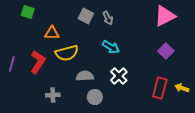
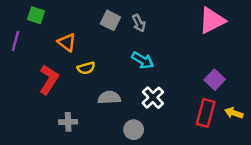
orange triangle: (52, 33) -> (67, 42), turned 35
purple square: (166, 51) -> (215, 80), moved
yellow semicircle: (67, 53) -> (86, 68), size x0.6
purple line: (12, 64) -> (15, 41), moved
gray circle: (95, 97) -> (134, 130), moved

